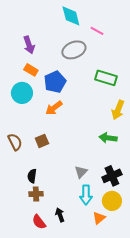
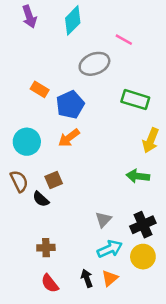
cyan diamond: (71, 16) -> (73, 20), moved, turned 60
purple arrow: (29, 45) -> (29, 17), moved
cyan circle: (22, 93) -> (27, 142), moved
black semicircle: (32, 176) -> (41, 199), moved, turned -56
cyan arrow: (86, 195) -> (110, 249), turned -114
black arrow: (60, 215) -> (87, 278), moved
orange triangle: (99, 218) -> (110, 278), moved

